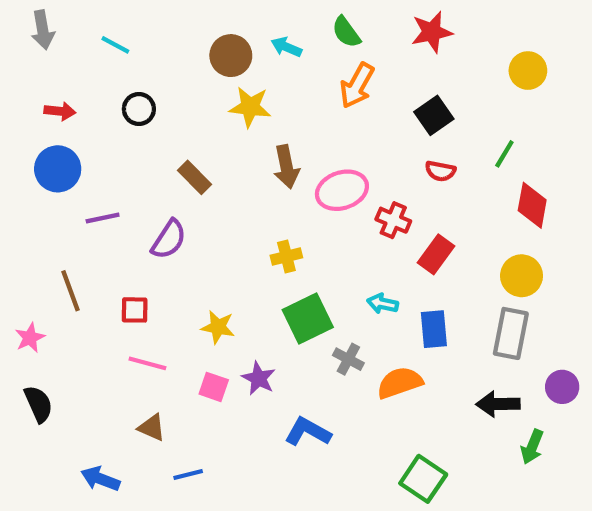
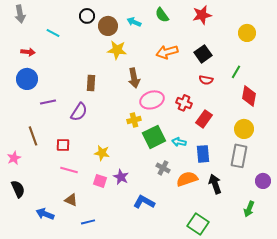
cyan line: (115, 45) -> (53, 33), moved
orange arrow: (357, 85) -> (167, 52), moved, turned 45
black circle: (139, 109) -> (87, 16), moved
brown rectangle: (194, 177) -> (91, 83), turned 49
pink ellipse: (342, 190) -> (152, 100), moved
green square: (308, 318) -> (154, 137), moved
black arrow: (498, 404) -> (215, 184), moved, turned 72
blue arrow: (100, 479) -> (45, 214), moved

